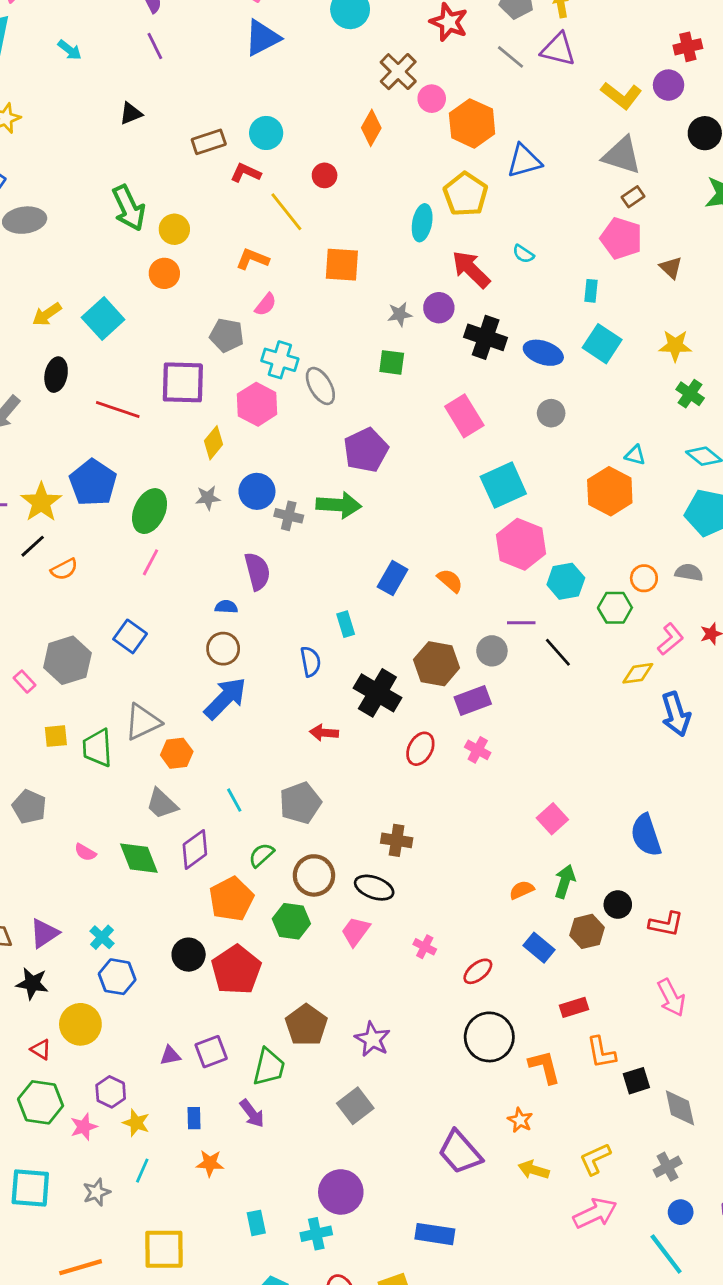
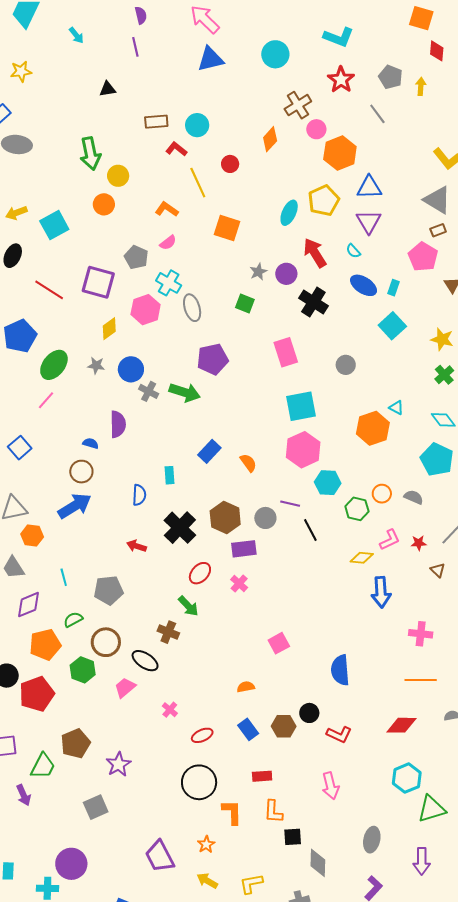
purple triangle: (558, 49) -> (369, 222), moved, turned 32
gray star: (400, 314) -> (258, 272), turned -30
blue ellipse: (543, 353) -> (364, 285), moved
green arrow: (565, 881) -> (188, 606), moved, turned 105

